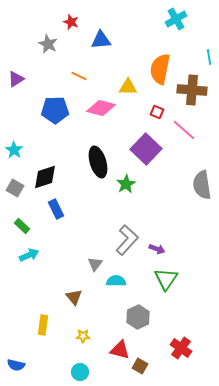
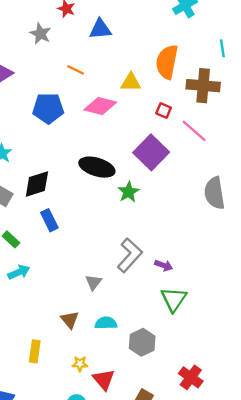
black ellipse: (98, 162) -> (97, 167), turned -56
cyan semicircle: (116, 281) -> (106, 323), moved
red triangle: (120, 350) -> (104, 380), moved, turned 35

